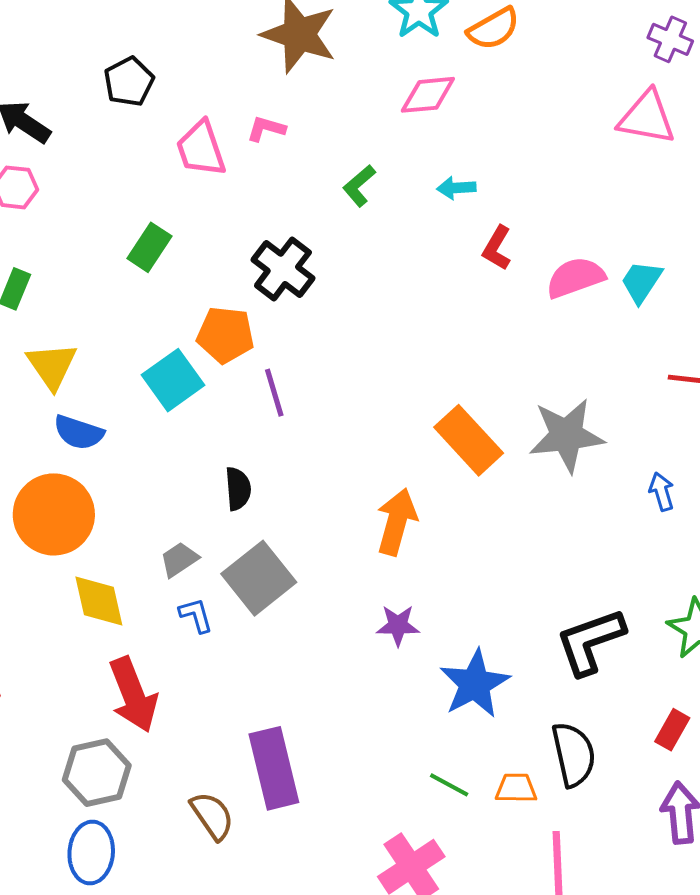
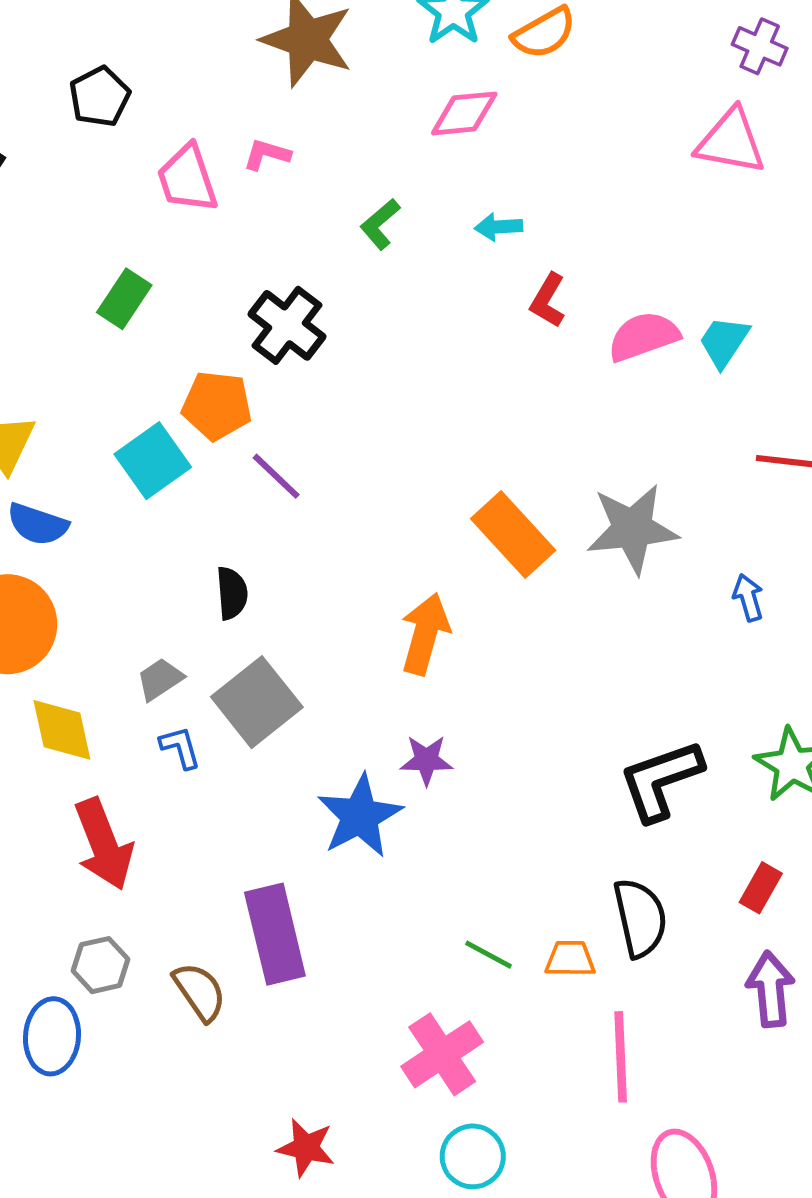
purple line: (274, 393) -> (276, 476), turned -30
blue star: (475, 684) -> (360, 816), moved
gray hexagon: (97, 773) -> (101, 965), moved, size x0.7

